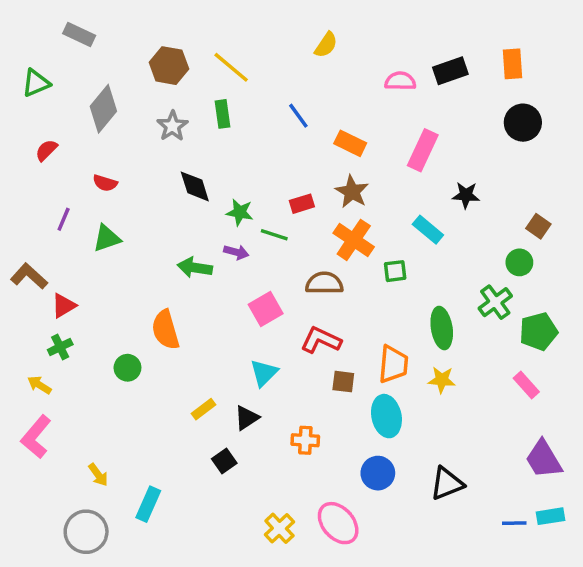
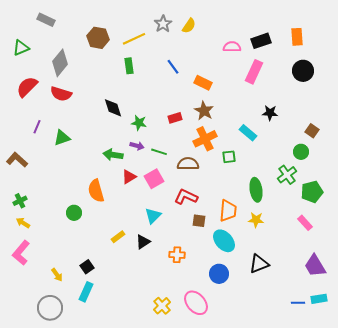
yellow line: (231, 67) -> (134, 39), turned -65
gray star: (172, 126) -> (163, 24), moved
red semicircle: (46, 150) -> (27, 87), size x1.6
pink rectangle: (423, 150) -> (254, 72), moved
red semicircle: (105, 183) -> (61, 94), moved, size x1.5
green line: (274, 235) -> (159, 152), moved
orange cross: (354, 240) -> (205, 139), turned 30
red triangle: (64, 306) -> (129, 177), moved
green cross: (60, 347) -> (20, 201), moved
cyan ellipse: (386, 416) -> (224, 241), turned -30
black square: (224, 461) -> (87, 267), moved
black triangle: (447, 483) -> (259, 264), moved

